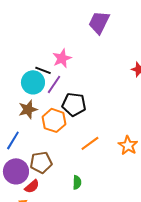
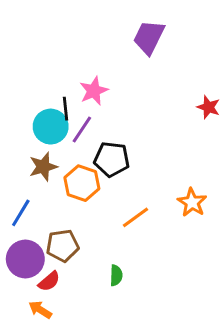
black line: (43, 70) -> (65, 109), turned 63
orange star: (128, 145) -> (192, 202), moved

